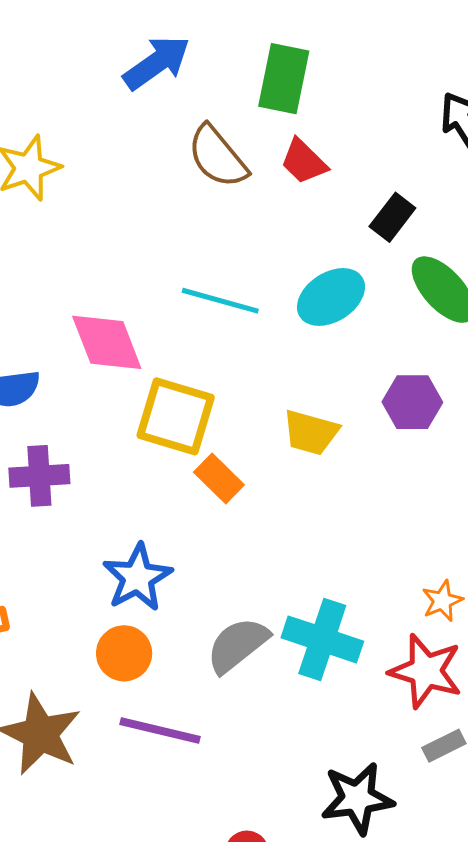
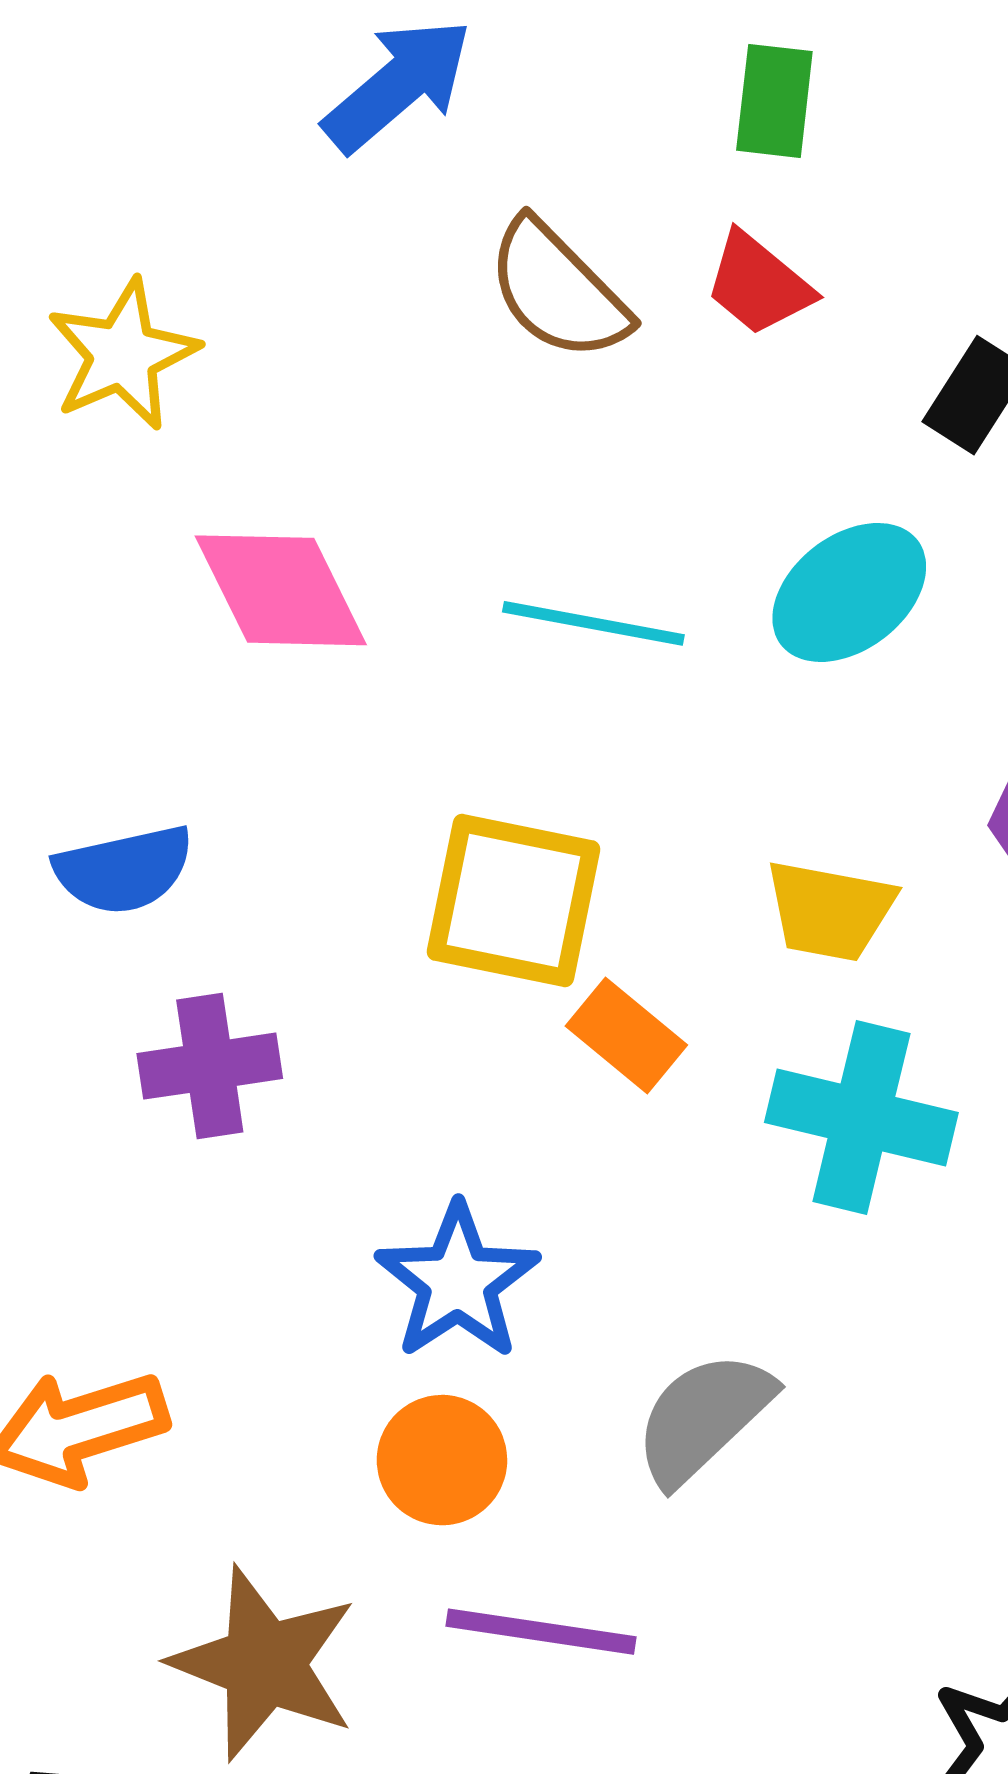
green rectangle: (284, 79) -> (774, 101), moved, size x0.7
pink diamond: (107, 342) -> (281, 590), moved
cyan cross: (322, 639) -> (861, 1118), moved

